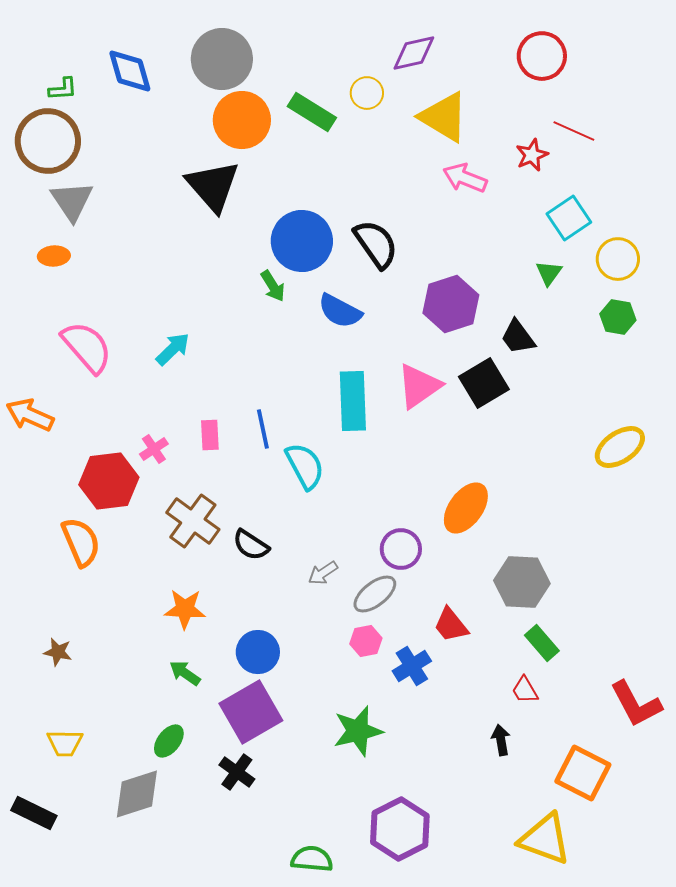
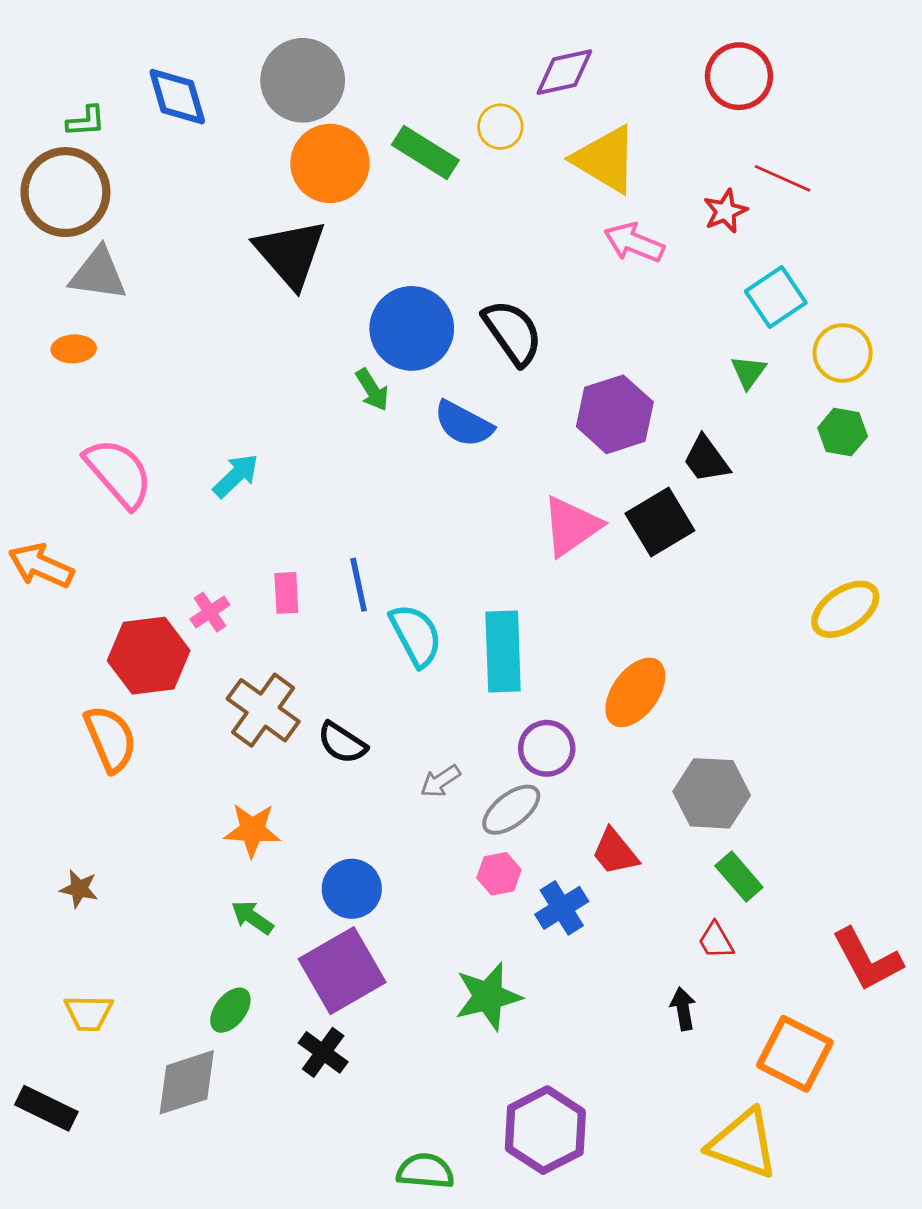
gray triangle: (72, 201) -> (98, 274), turned -48
cyan rectangle: (353, 401) -> (503, 652), moved

